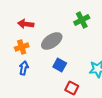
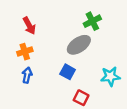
red arrow: (26, 24) -> (29, 26), turned -126
gray ellipse: (52, 41) -> (79, 45), moved

